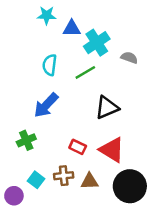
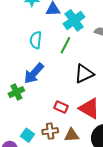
green line: (85, 72) -> (65, 45), turned -30
green cross: (26, 140) -> (16, 92), moved

